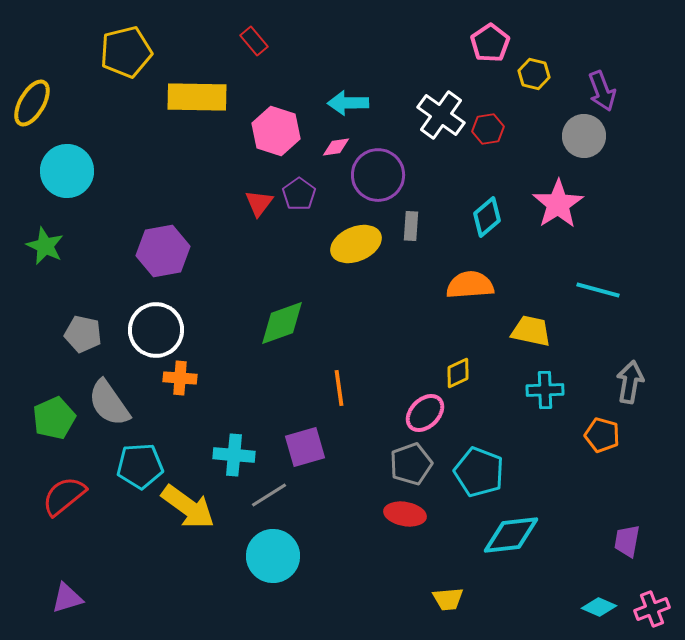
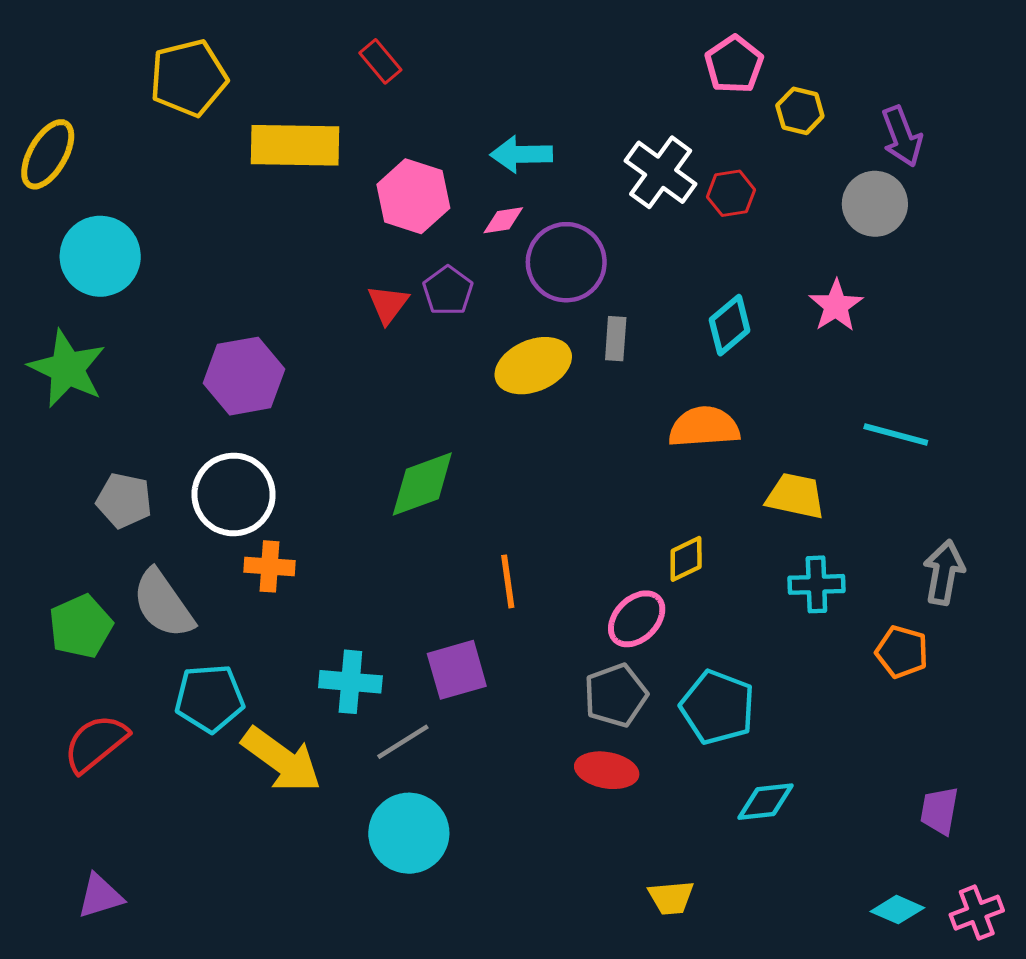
pink star: (558, 204) -> (836, 306), size x0.7
green star: (45, 246) -> (67, 369), size x1.4
cyan diamond: (511, 535) -> (765, 802), size x0.7

